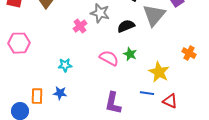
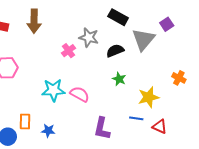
pink semicircle: (109, 58) -> (80, 94), moved
cyan star: (65, 65) -> (53, 90), size x1.6
yellow star: (159, 72) -> (148, 97), turned 30
blue star: (60, 93) -> (48, 131), moved

